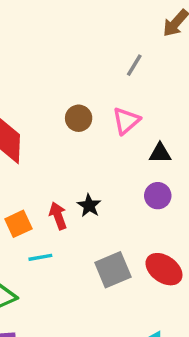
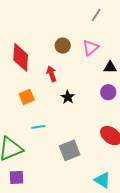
red arrow: (58, 216) -> (51, 74), moved
orange square: (18, 224) -> (27, 97), moved
gray square: (113, 270) -> (70, 150), moved

